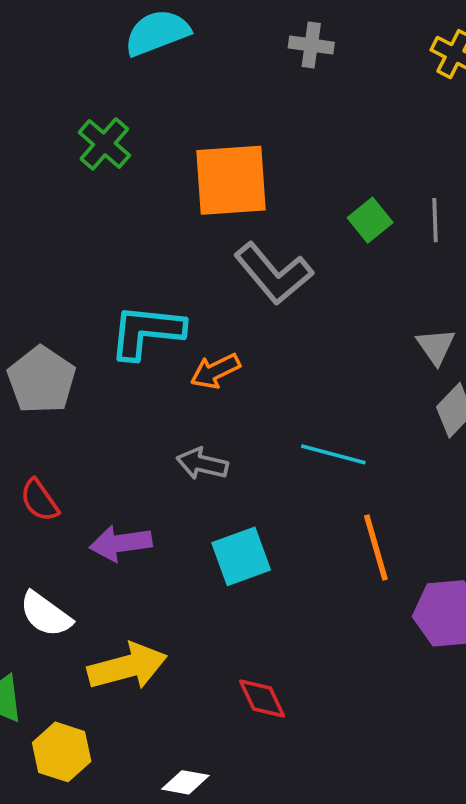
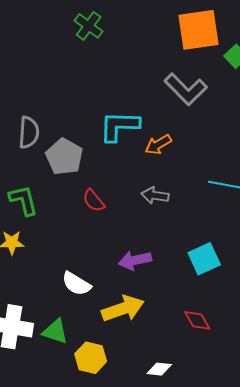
orange square: (231, 180) -> (199, 30), moved
red semicircle: (39, 500) -> (94, 201), moved
purple arrow: (121, 543) -> (135, 260), moved
cyan square: (241, 556) -> (204, 259), moved

